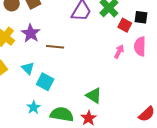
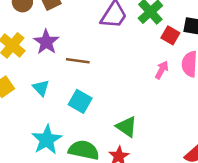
cyan square: (45, 82) -> (80, 101), moved
cyan star: (34, 107) -> (47, 140), size x1.6

